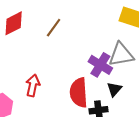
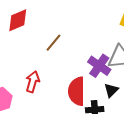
brown line: (54, 28) -> (54, 43), moved

